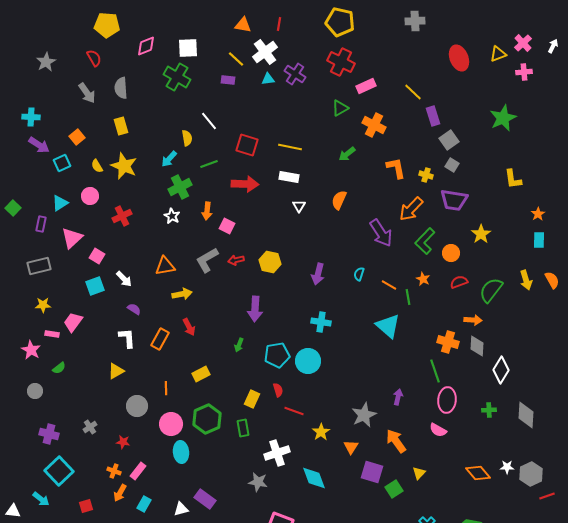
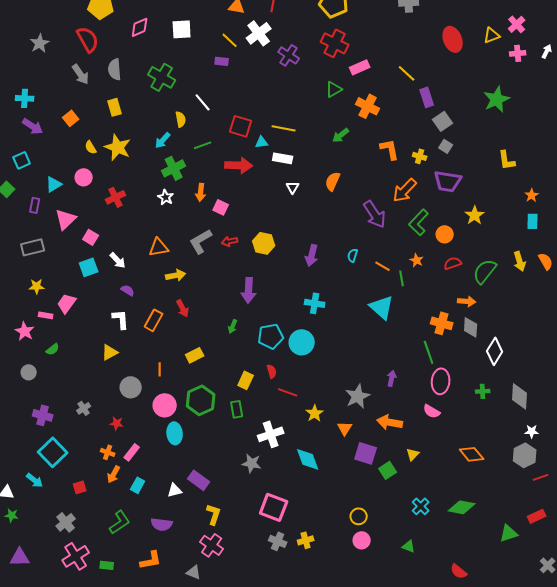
white arrow: (553, 46) -> (547, 51), moved
red semicircle: (94, 58) -> (88, 39), size x1.5
green cross: (177, 77) -> (162, 77), moved
cyan triangle: (268, 79) -> (262, 142), moved
cyan square: (62, 163) -> (22, 160), moved
orange arrow: (396, 441) -> (390, 422), turned -45
white star: (507, 467) -> (532, 431), moved

